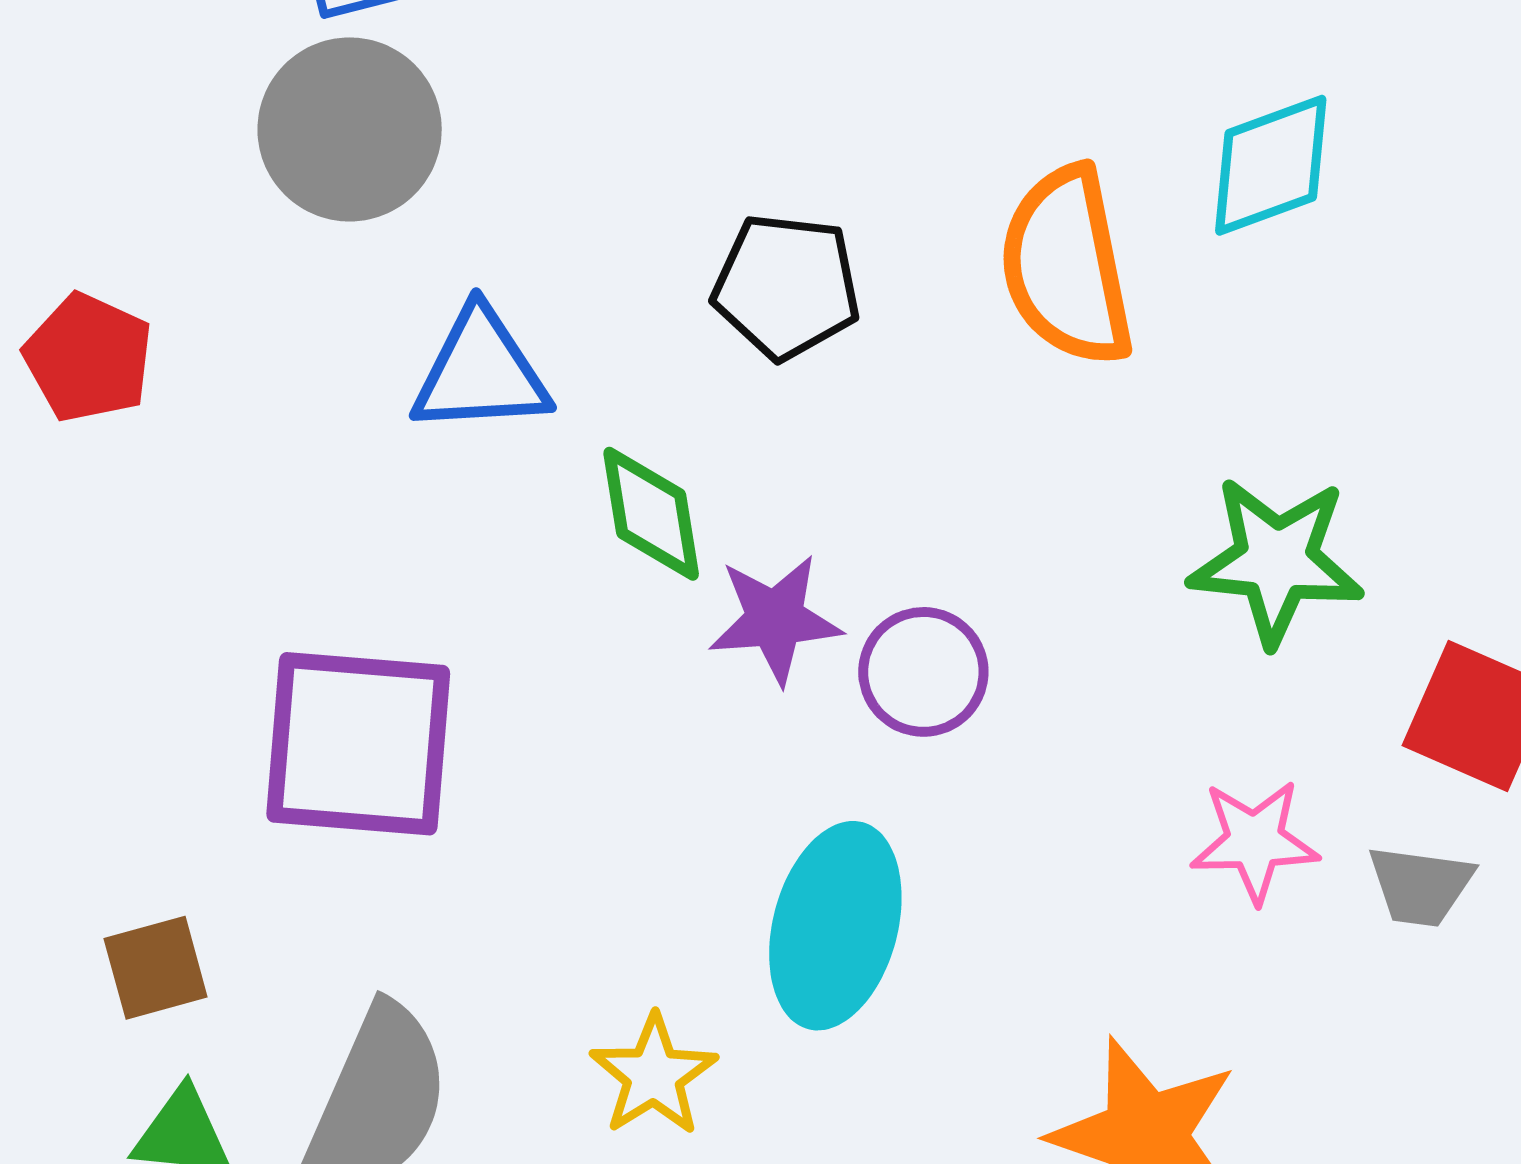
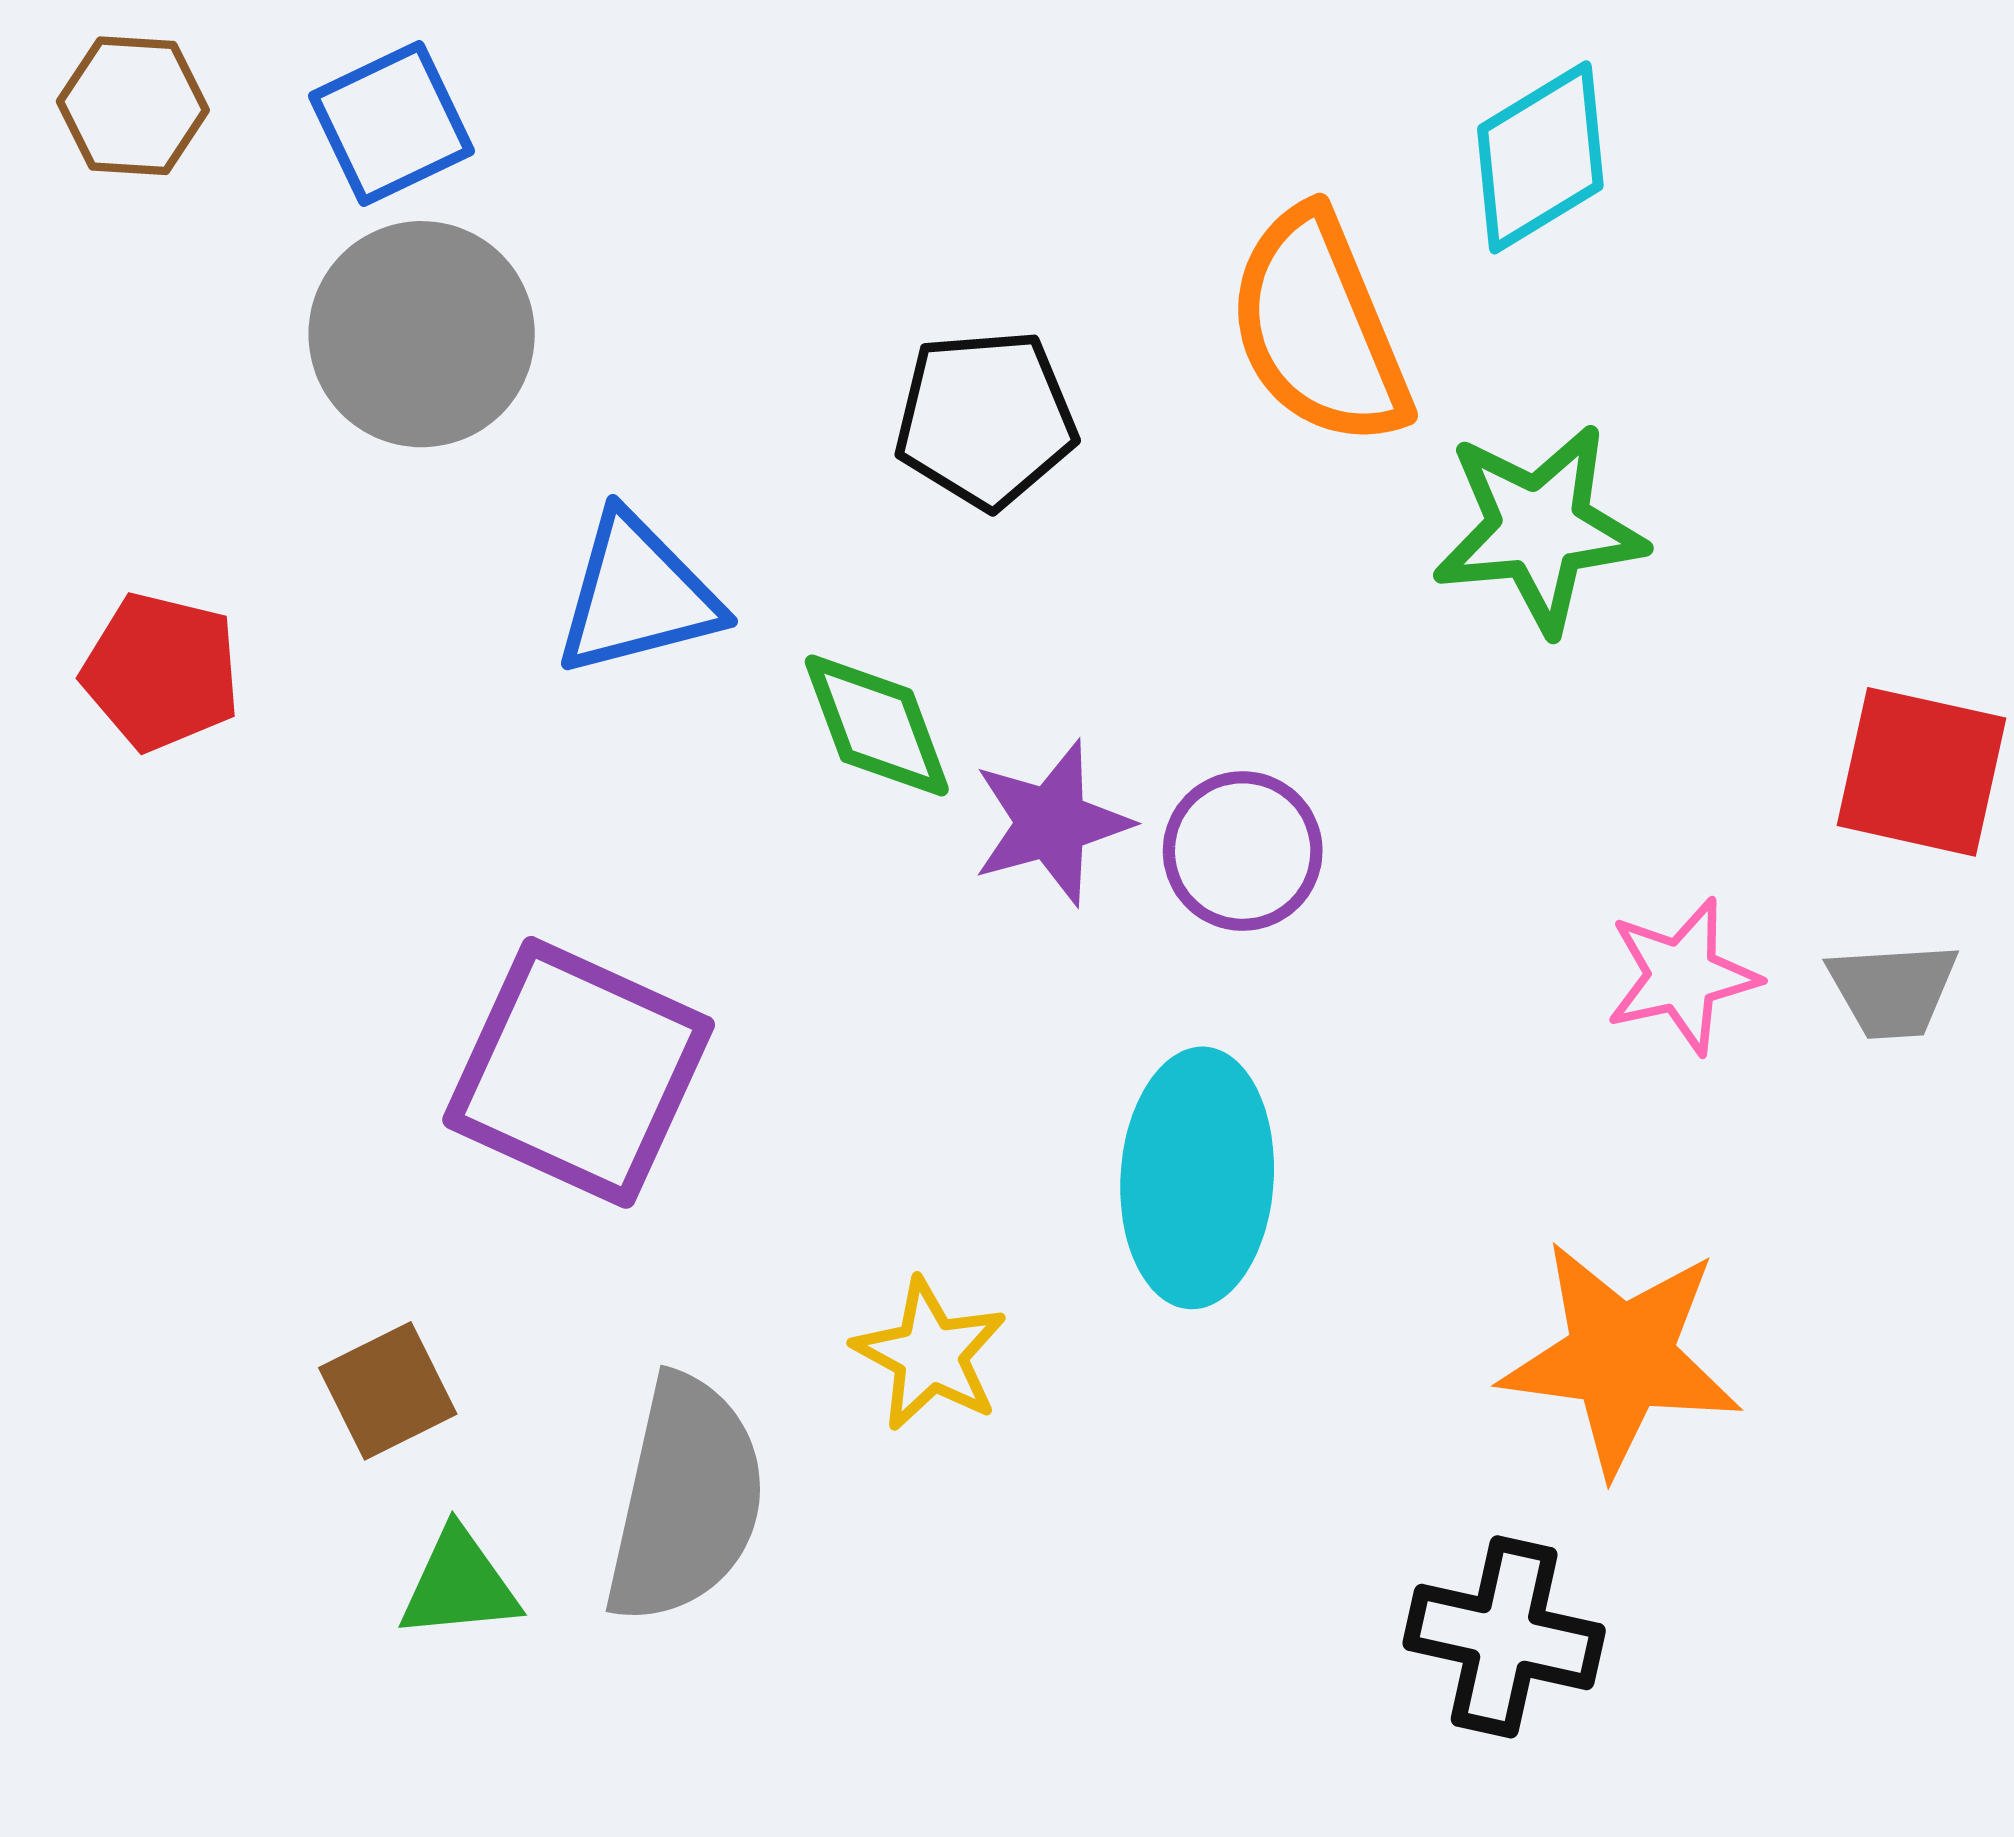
green star: (1276, 561) -> (1539, 529), moved
purple square: (358, 744) -> (579, 1072), turned 31
yellow star: (654, 1075) -> (930, 1355), moved

